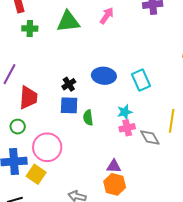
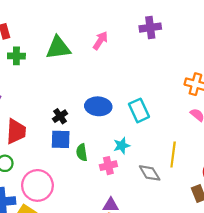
pink cross: (127, 128) -> (108, 166), moved

